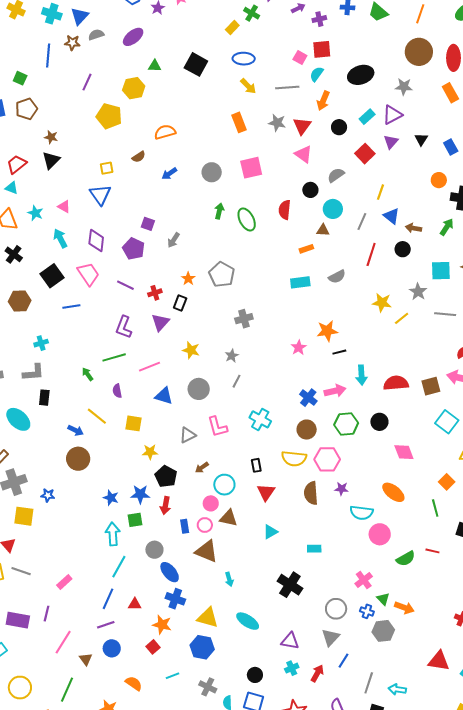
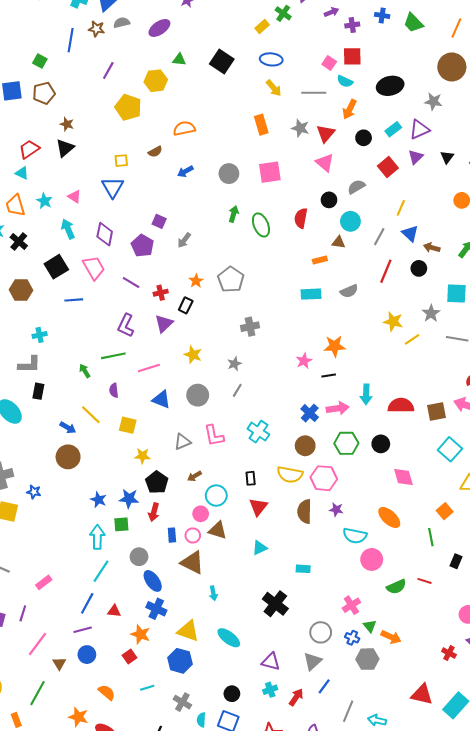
cyan semicircle: (317, 74) -> (345, 81), turned -105
black line: (339, 352) -> (329, 375), moved

